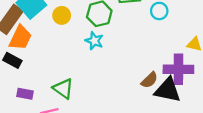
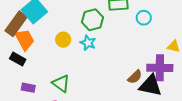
yellow circle: (62, 15) -> (63, 40), moved
orange trapezoid: (20, 38) -> (25, 40), turned -55

